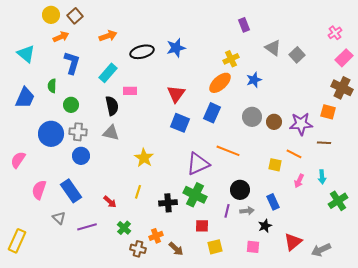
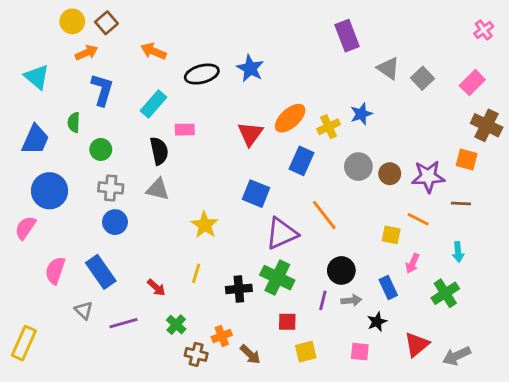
purple rectangle: (244, 25) -> (347, 36), size x1.5
pink cross: (335, 33) -> (484, 30), moved
orange arrow: (108, 36) -> (153, 51), turned -138
blue star: (176, 48) -> (250, 68), turned -30
pink rectangle: (344, 58) -> (472, 83), moved
yellow cross: (231, 59) -> (329, 127), moved
orange ellipse: (220, 83) -> (290, 118), moved
blue square: (180, 123) -> (256, 194), moved
blue circle: (51, 134) -> (50, 191), moved
orange line: (228, 151) -> (324, 215), turned 30
pink arrow: (299, 181) -> (413, 263), moved
green cross: (338, 201) -> (445, 293), moved

